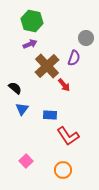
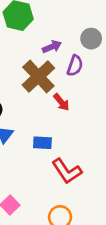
purple arrow: (30, 44) -> (52, 47), moved

